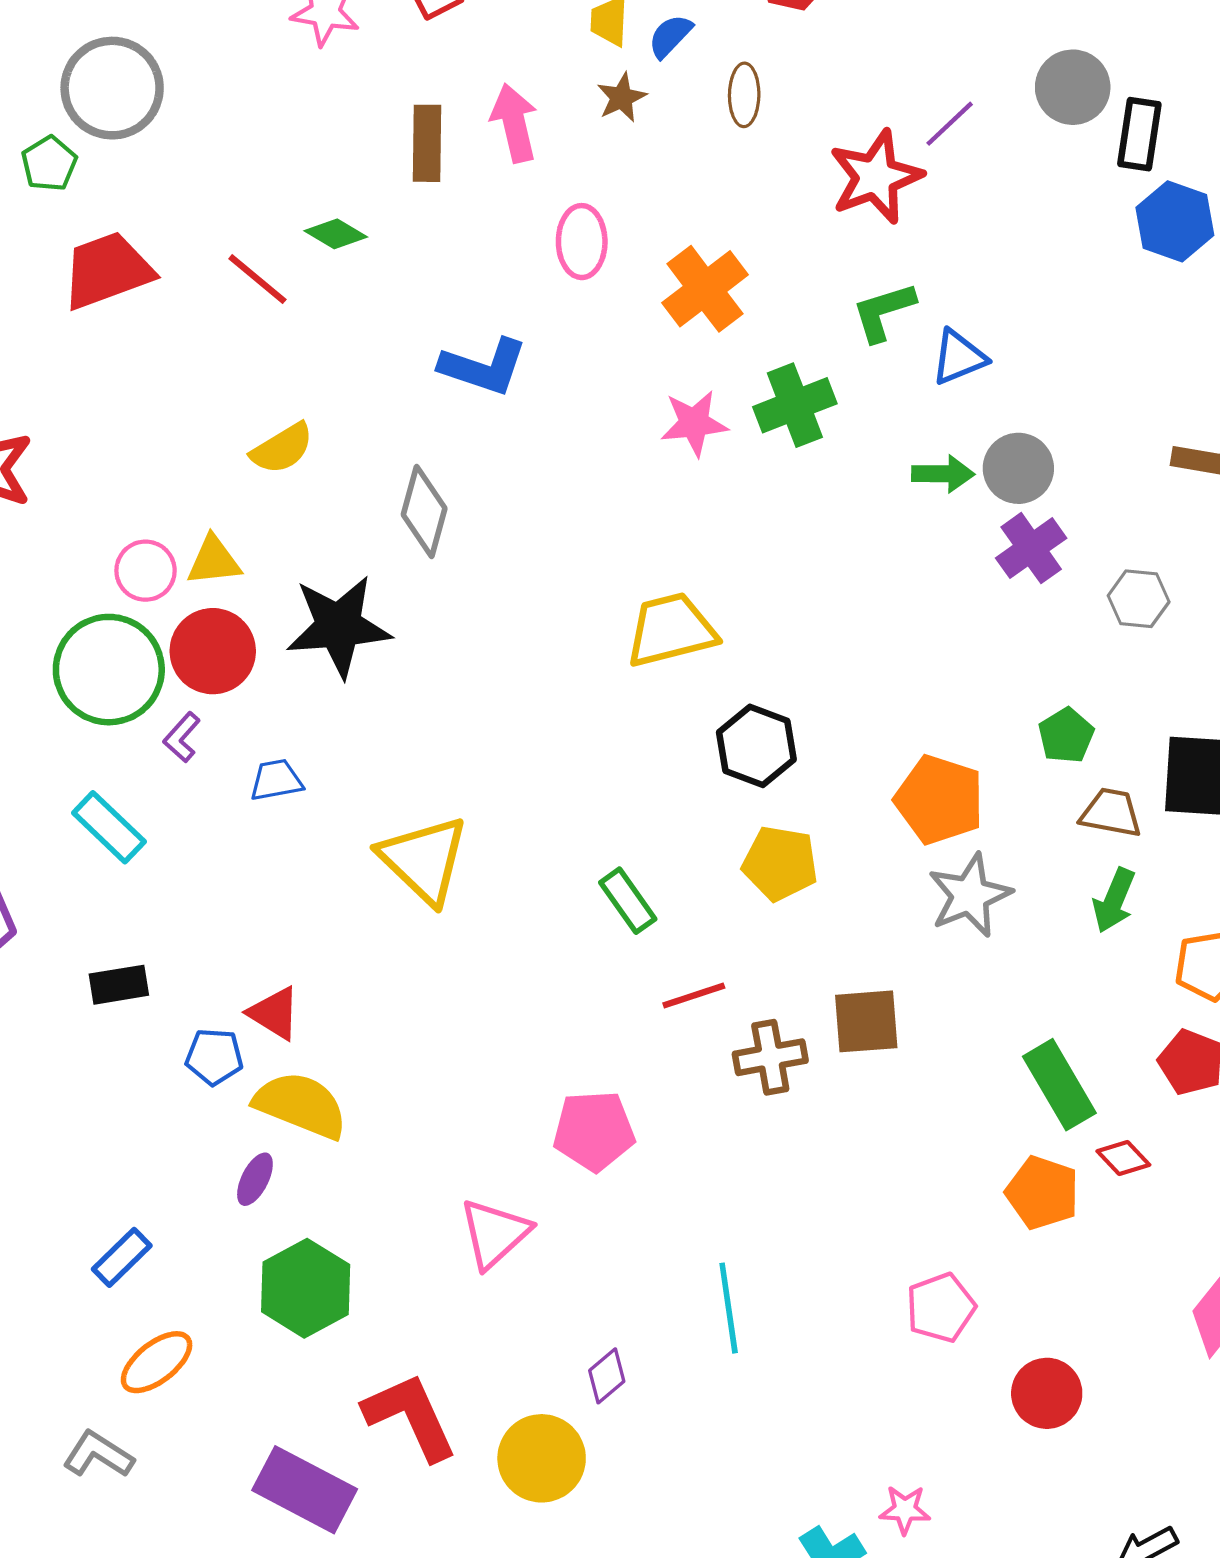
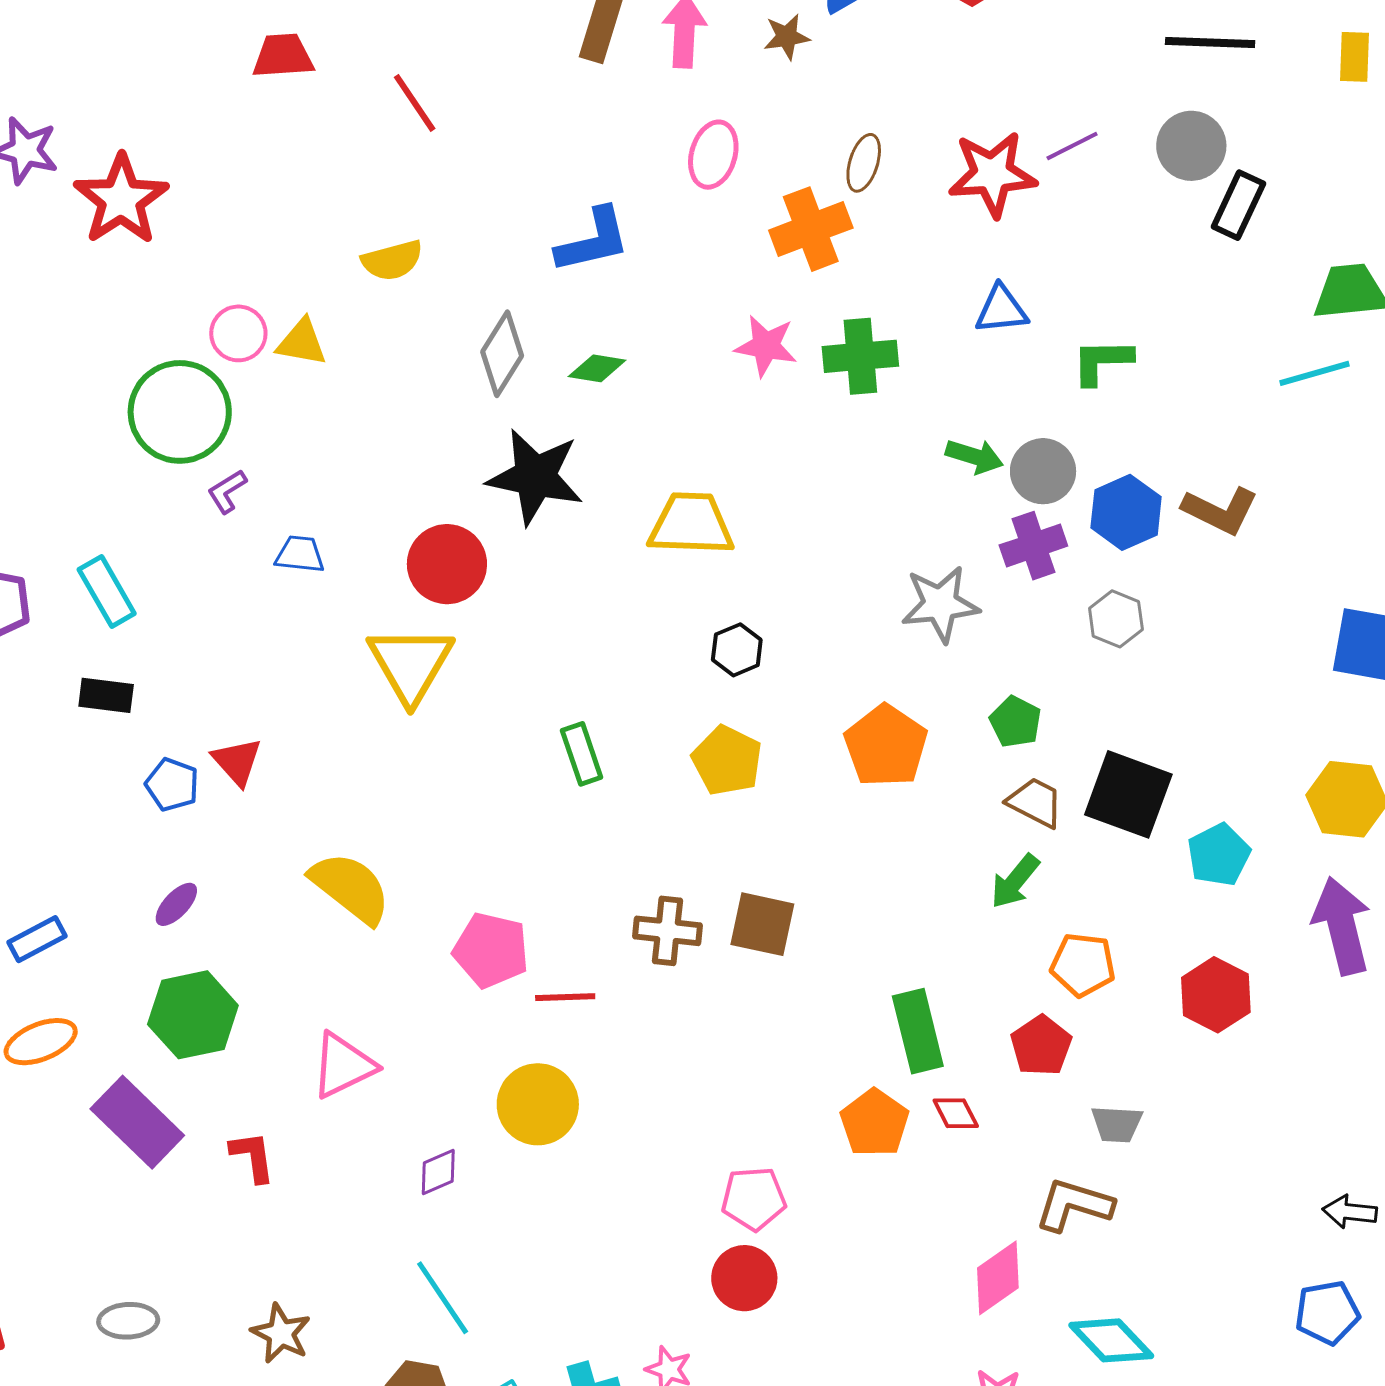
brown ellipse: (744, 95) -> (864, 163), moved
blue hexagon: (1175, 221) -> (1126, 512), moved
green diamond: (336, 234) -> (597, 368), moved, turned -38
red trapezoid: (107, 271) -> (283, 56), size x0.7
green L-shape: (883, 312) -> (1102, 361), moved
blue triangle: (959, 357) -> (1001, 310), moved
blue L-shape: (484, 367) -> (593, 240), turned -48
black star: (339, 626) -> (535, 477), moved
red circle: (213, 651) -> (447, 564), moved
green pentagon: (1066, 736) -> (1015, 722), turned -30
black hexagon: (756, 746) -> (737, 650), size x0.7
cyan rectangle: (109, 827) -> (107, 591), moved
gray star: (970, 895) -> (940, 604), moved
red line: (694, 995) -> (565, 997), moved
yellow semicircle: (301, 1105) -> (350, 888), moved
pink triangle: (495, 1233) -> (343, 1066), moved
cyan line: (729, 1308) -> (443, 1298), moved, turned -42
red circle: (1047, 1393) -> (744, 1278), moved
red L-shape: (410, 1417) -> (253, 1157), size x0.6
yellow circle: (542, 1458) -> (538, 1104), moved
purple rectangle: (305, 1490) -> (137, 1122), moved

